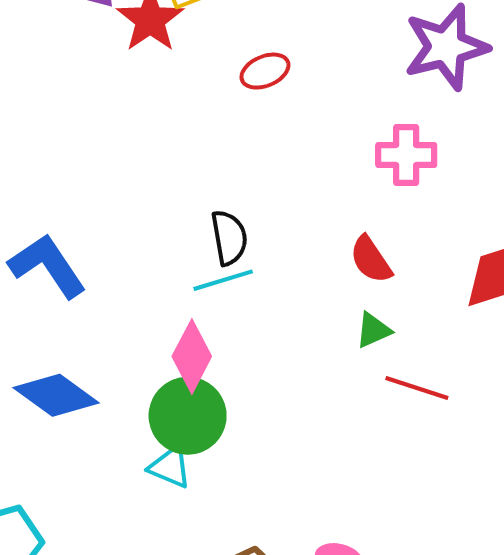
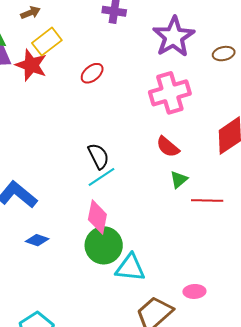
pink cross: (406, 155) -> (170, 93), size x1.4
blue diamond: (56, 395) -> (37, 240), moved, size x0.6
cyan triangle: (170, 467) -> (130, 268), moved, size x1.4

